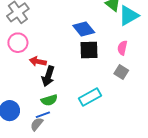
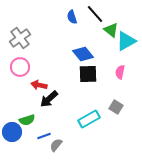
gray square: (121, 72) -> (116, 107), moved
black arrow: (48, 76) -> (49, 99), turned 30
green semicircle: (49, 100) -> (27, 120), moved
gray semicircle: (37, 124) -> (56, 145), moved

